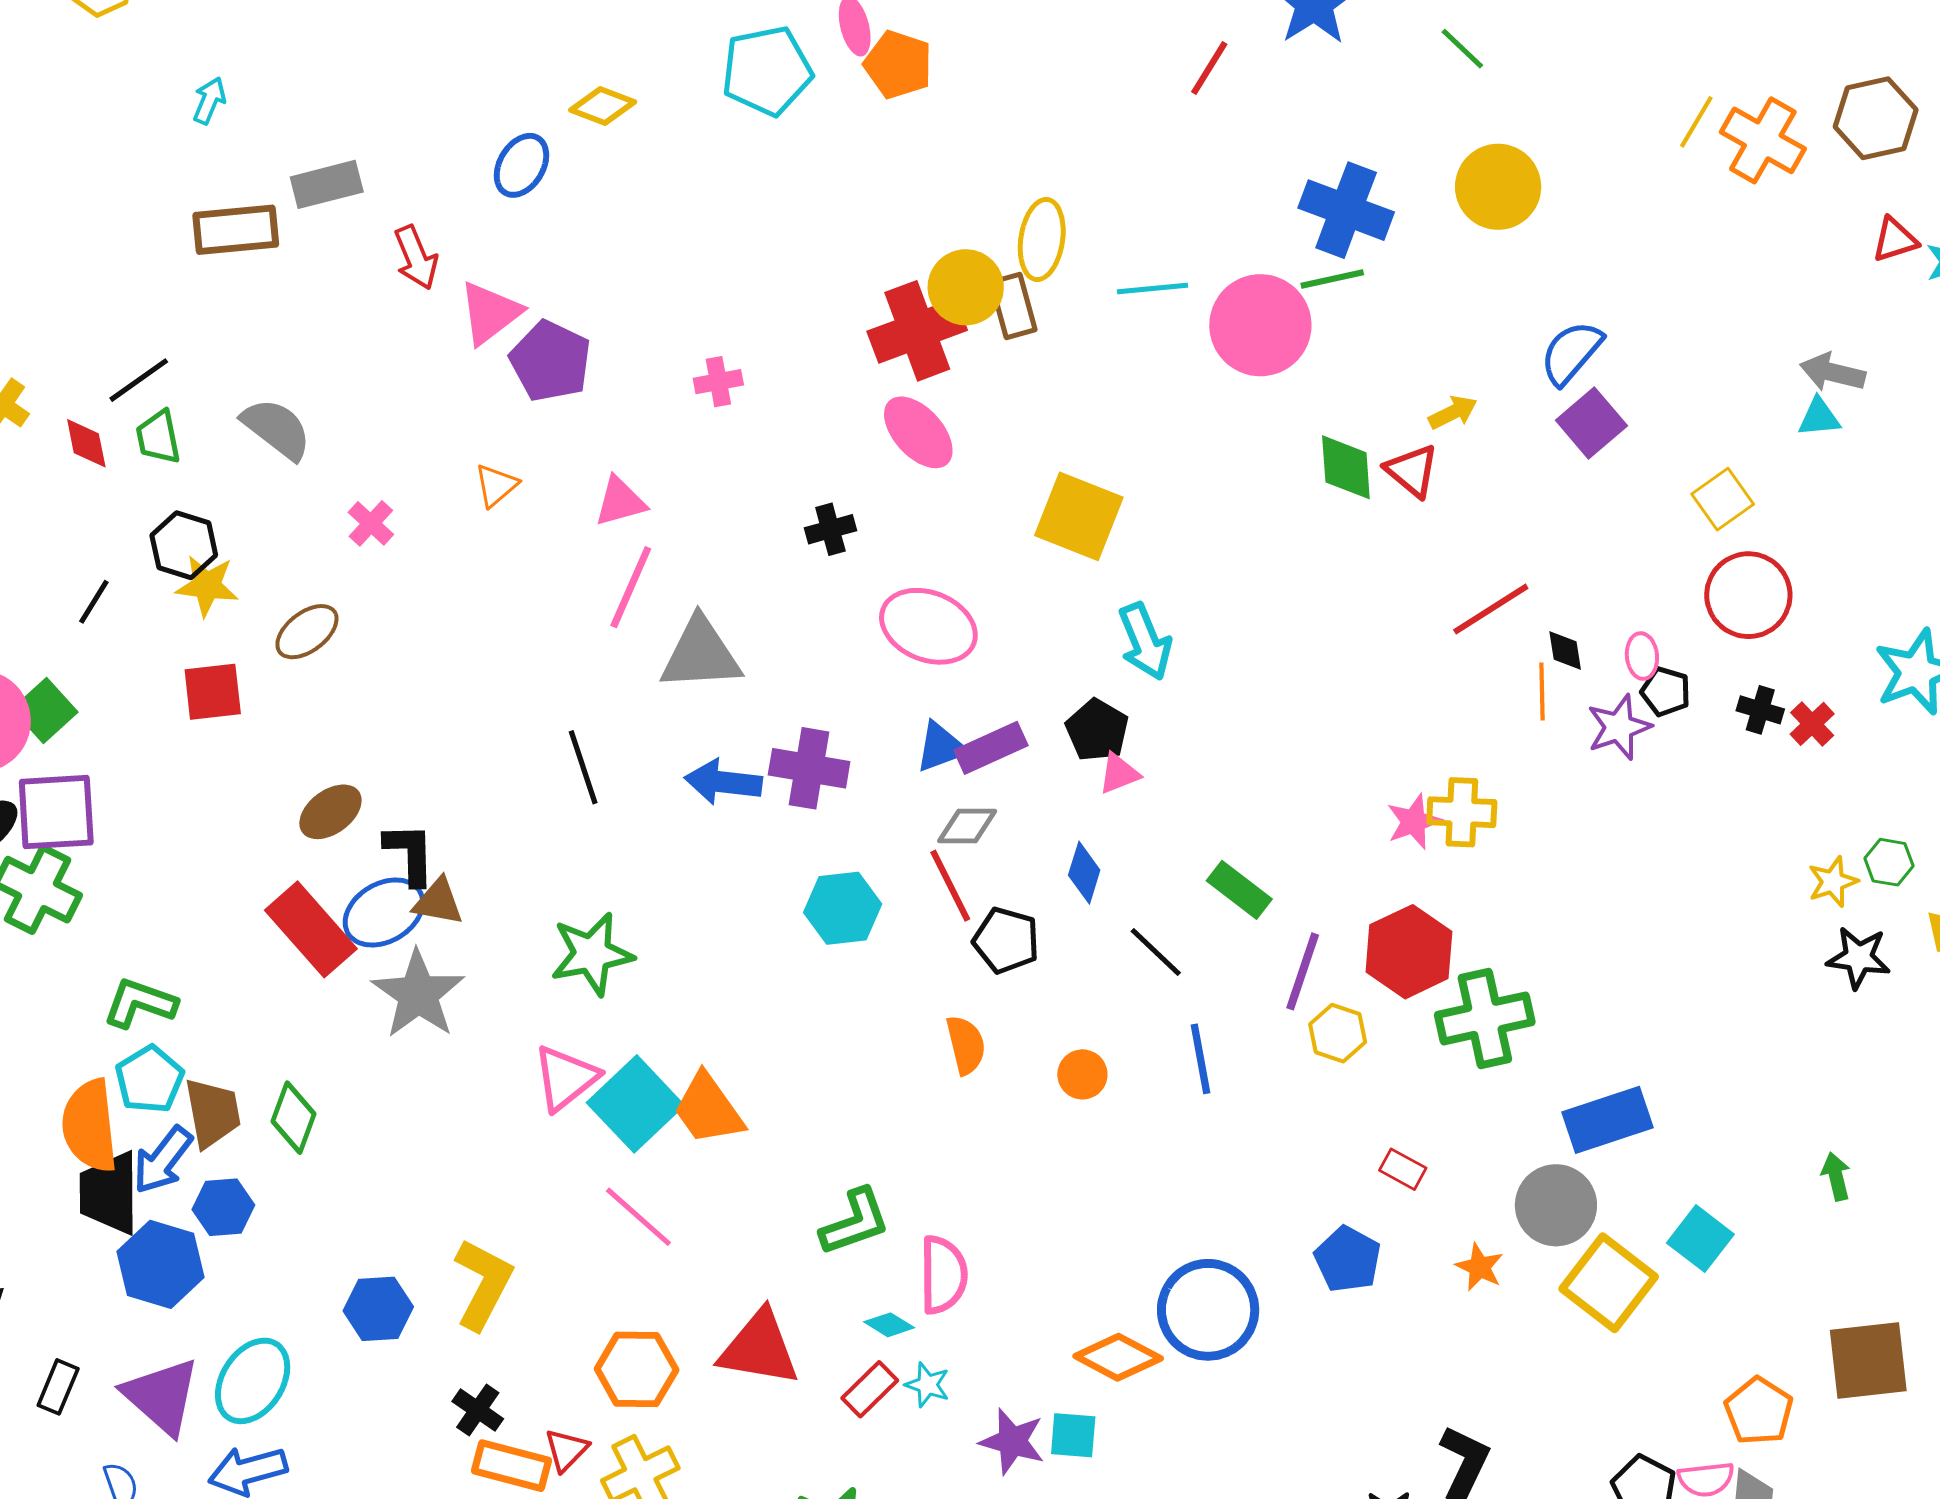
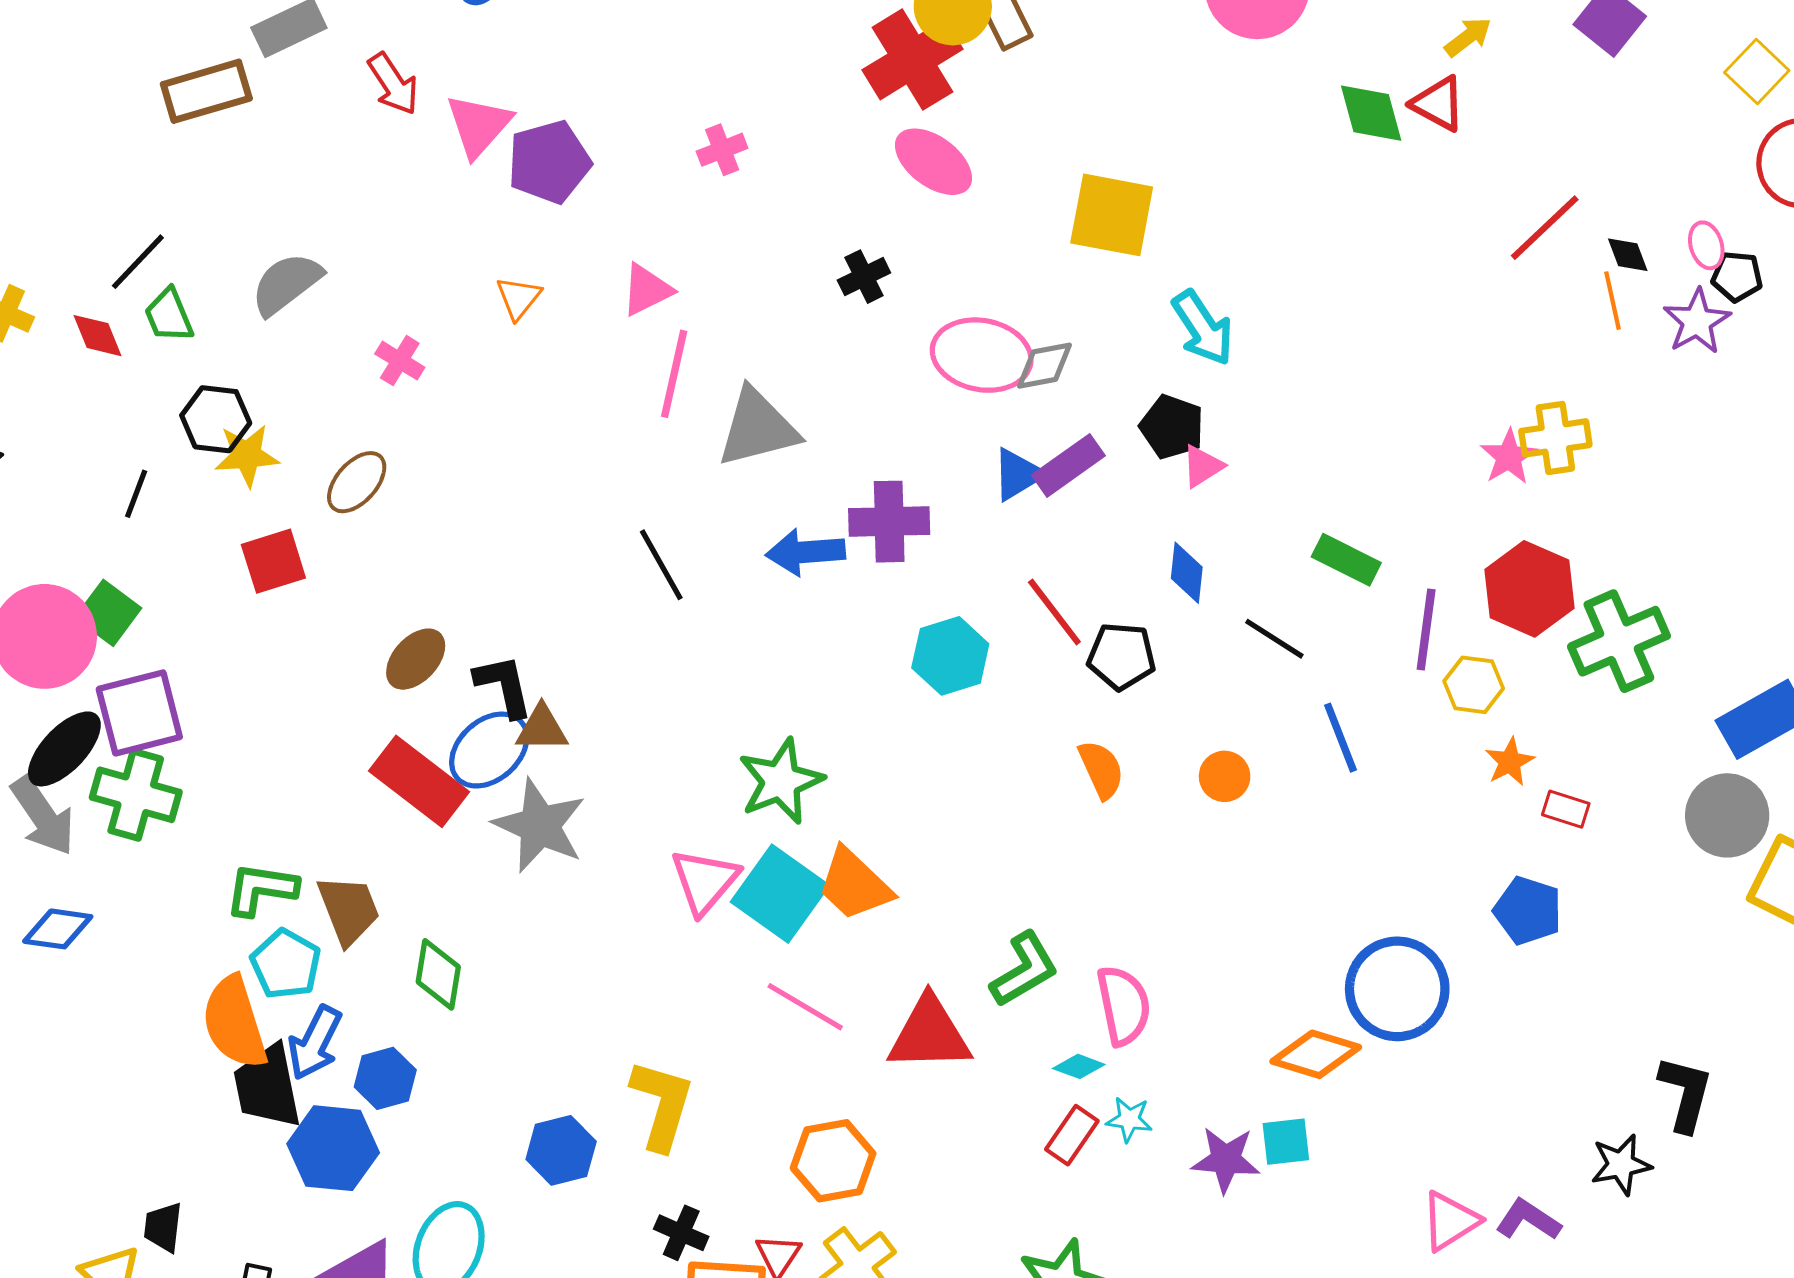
purple pentagon: (551, 361) -> (549, 162), turned -30
gray semicircle: (277, 429) -> (286, 284), turned -64
gray diamond: (967, 826) -> (1045, 366), moved
green star: (592, 954) -> (781, 781), moved
brown trapezoid: (213, 1113) -> (349, 910), moved
orange star: (1480, 1267) -> (1510, 762), moved, turned 30
red triangle: (759, 1348) -> (929, 1034), moved

